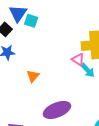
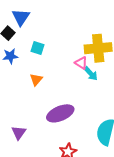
cyan square: (31, 21) -> (37, 48), moved

